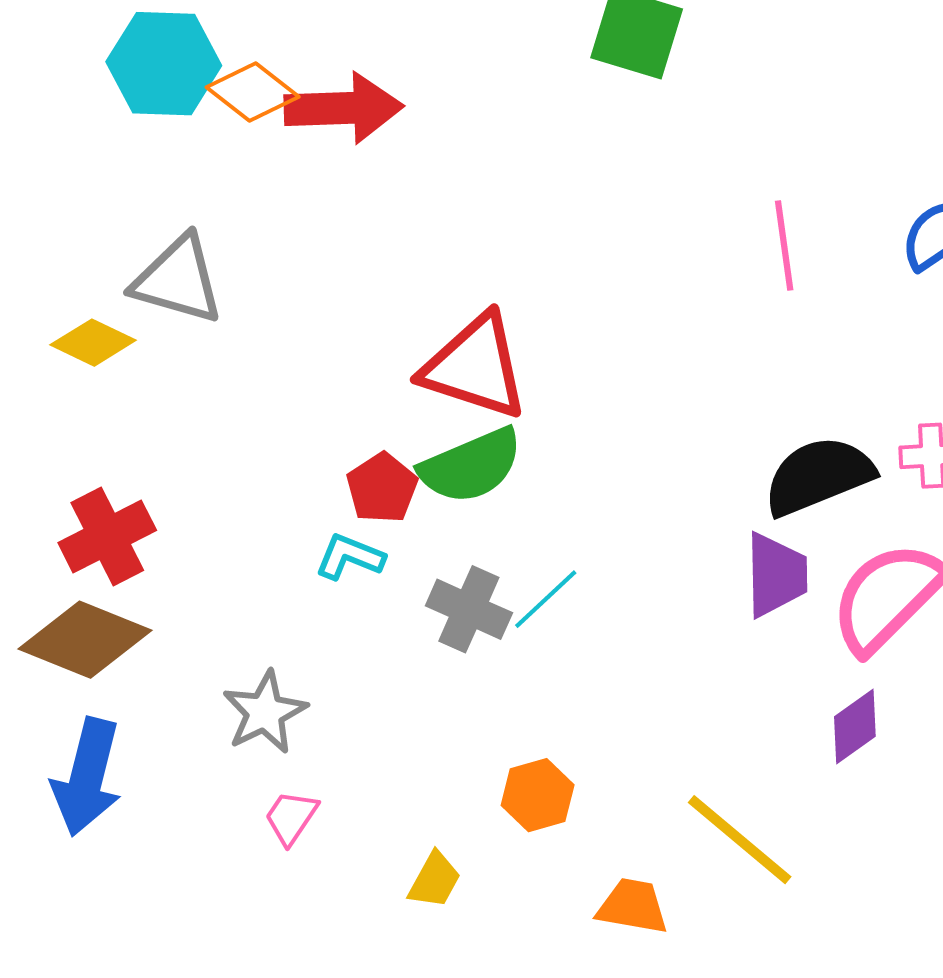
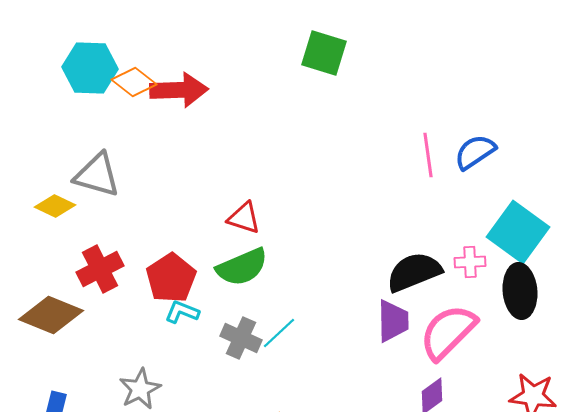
pink line: (784, 246) -> (428, 155), moved
red triangle: (475, 367) -> (244, 218), size x0.6
red pentagon: (382, 488) -> (171, 278), moved, size x1.4
red cross: (107, 537) -> (100, 269), moved
brown diamond: (85, 640) -> (51, 315), moved

